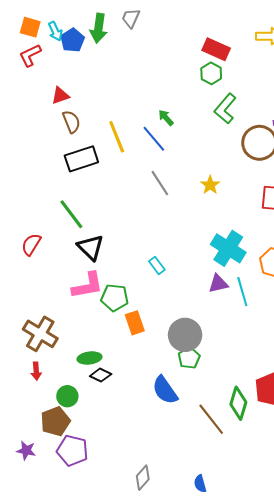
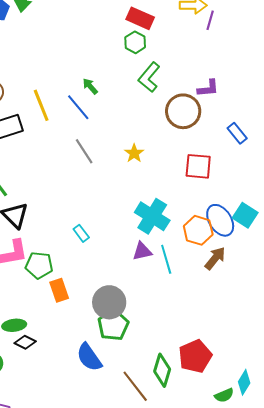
green pentagon: (189, 358) -> (113, 325), size x1.4

